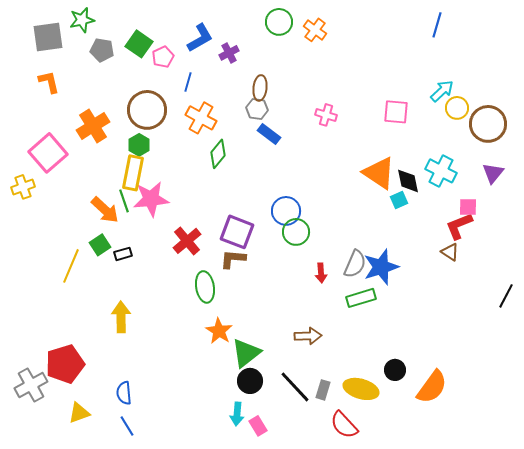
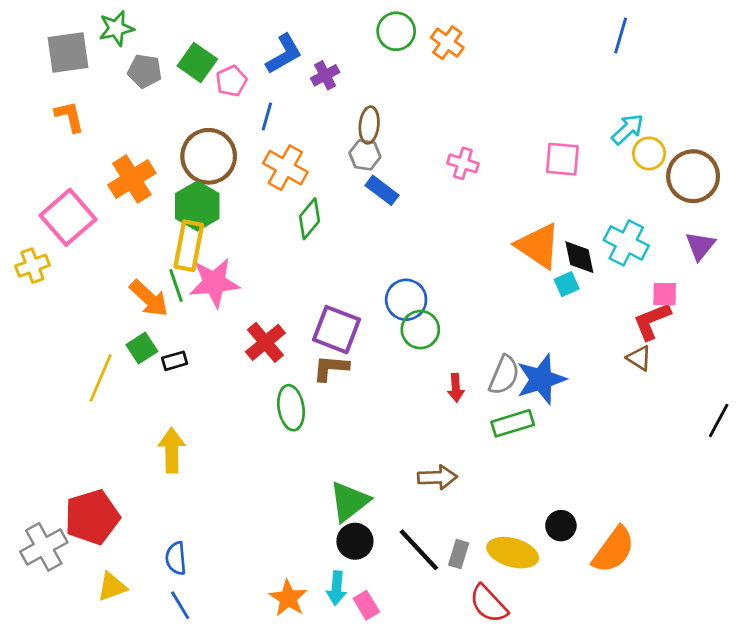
green hexagon: (139, 145) -> (197, 206), size x1.5
orange star: (219, 331) -> (288, 598), moved

